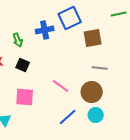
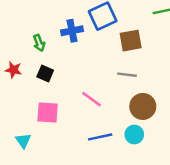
gray line: (100, 68) -> (127, 75), moved
brown circle: (92, 92) -> (143, 106), moved
blue line: (68, 117) -> (100, 137), turned 30

